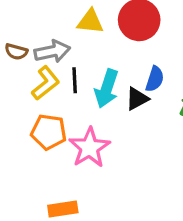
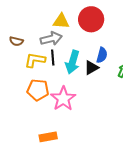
gray arrow: (52, 51) -> (51, 39), moved
yellow L-shape: (46, 83) -> (35, 60), turned -130

